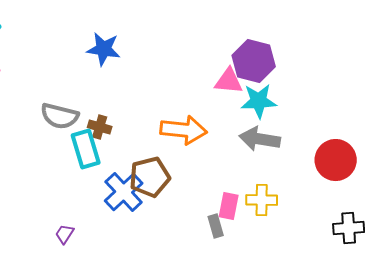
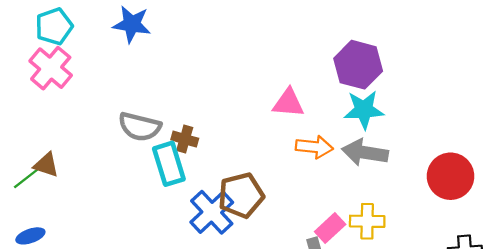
blue star: (104, 49) -> (132, 24), moved
pink triangle: (229, 81) -> (288, 103), moved
orange arrow: (184, 130) -> (314, 147), moved, size x0.7
pink rectangle: (229, 206) -> (330, 228), turned 36

